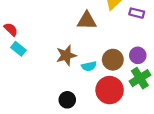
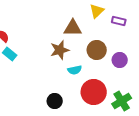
brown star: (66, 55) -> (60, 50), moved
brown circle: (113, 60) -> (97, 50), moved
green cross: (140, 78) -> (122, 101), moved

